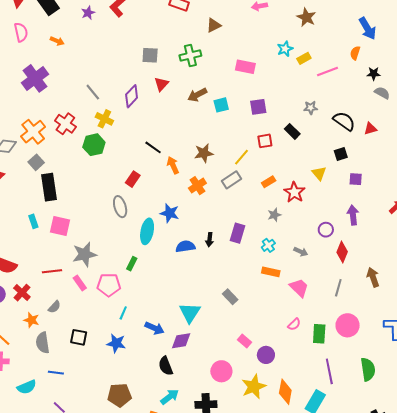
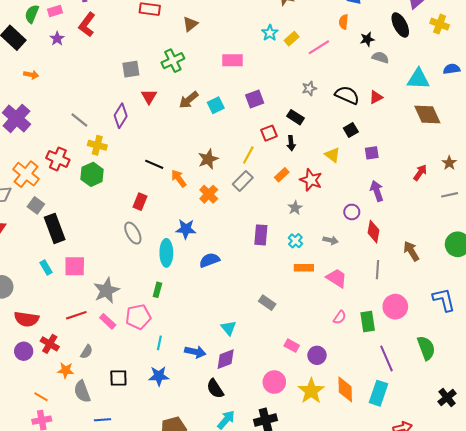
black arrow: (210, 240) -> (291, 143), moved
cyan triangle: (190, 313) -> (229, 328), size x0.7

